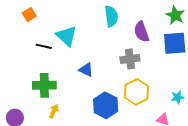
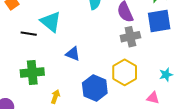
gray cross: (130, 59) -> (130, 37), moved
yellow arrow: (54, 111) -> (55, 97), moved

